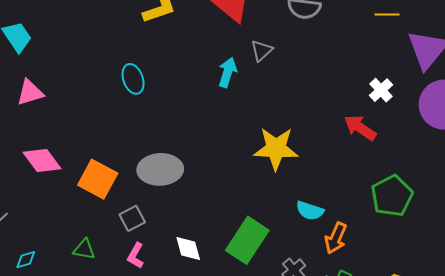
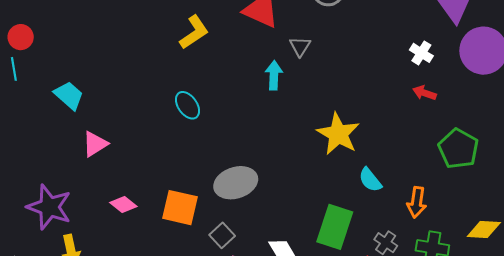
red arrow: (360, 128) -> (424, 93), moved, size x0.7
yellow star: (276, 148) -> (338, 134), turned -30
pink diamond: (42, 161) -> (123, 204), size x0.7
cyan semicircle: (310, 211) -> (370, 180), moved, turned 48

